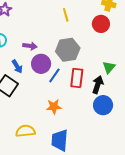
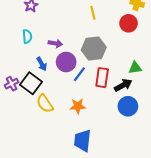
green triangle: (109, 67) -> (135, 68), turned 40
black arrow: (98, 85) -> (123, 85), turned 42
yellow semicircle: (25, 131) -> (45, 104), moved, turned -120

